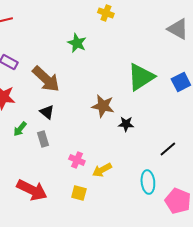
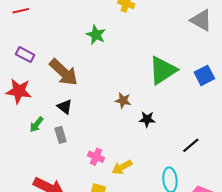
brown star: (103, 106) -> (123, 100), size x0.7

